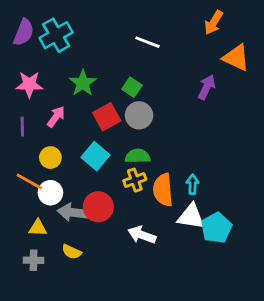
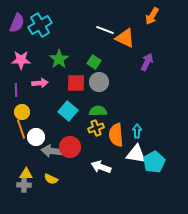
orange triangle: (236, 58) -> (125, 38), moved
pink arrow: (56, 117) -> (40, 83), turned 49
red square: (107, 117) -> (76, 83), turned 30
yellow circle: (50, 158) -> (22, 112), moved
orange line: (29, 181) -> (21, 129), turned 42
yellow triangle: (38, 228) -> (26, 174), moved

